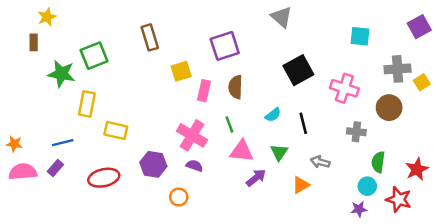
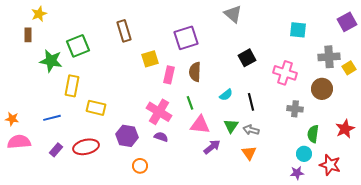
black square: (298, 70) -> (247, 58), size x0.7
gray arrow: (320, 162) -> (251, 130), moved
purple rectangle: (55, 168) -> (56, 150), moved
red star: (417, 169) -> (345, 129), moved
orange triangle: (301, 185) -> (249, 153), turned -35
orange circle: (179, 197) -> (140, 166), moved

